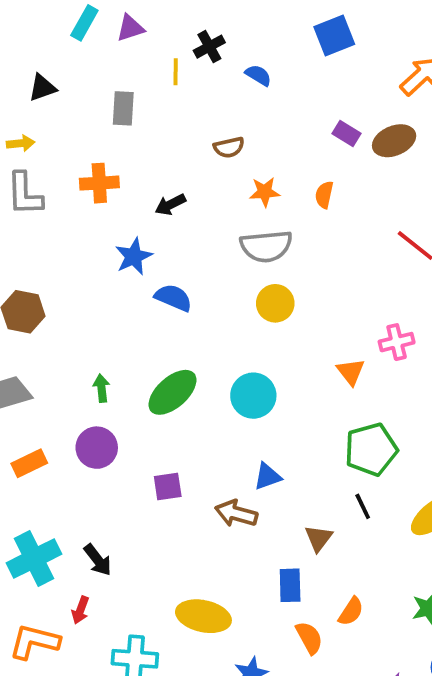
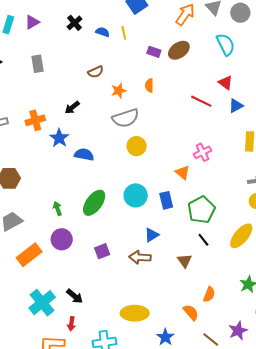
yellow line: (176, 72) -> (124, 33), moved
orange cross: (99, 183) -> (35, 120), moved
orange rectangle: (29, 463) -> (29, 255), size x1.4
blue rectangle: (290, 585) -> (166, 200), moved

